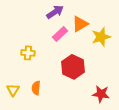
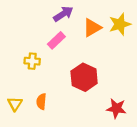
pink rectangle: (60, 34) -> (56, 40), moved
yellow star: (101, 37) -> (120, 24), moved

